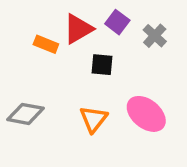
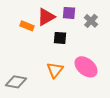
purple square: (117, 22) -> (69, 13), turned -32
gray diamond: (25, 114) -> (16, 82), moved

